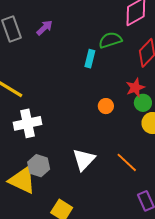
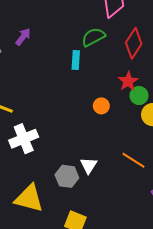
white triangle: (84, 160) -> (89, 165), size x0.7
gray hexagon: (39, 166) -> (67, 176), moved

